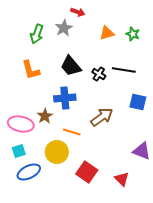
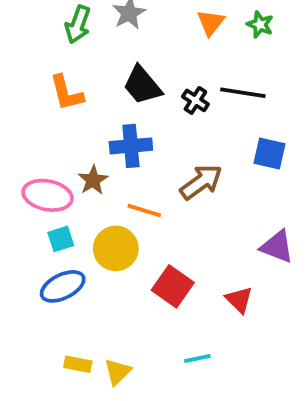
orange triangle: (107, 33) -> (211, 23), turned -35
cyan square: (19, 151) -> (61, 239), moved

